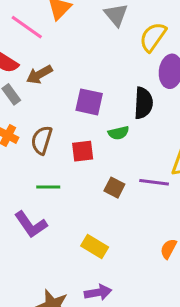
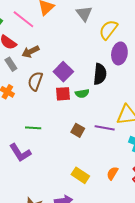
purple square: (89, 102) -> (63, 72), turned 30
brown semicircle: (42, 140) -> (35, 81), moved
red square: (83, 151) -> (63, 94), moved
yellow rectangle: (95, 247) -> (80, 175), moved

